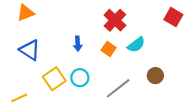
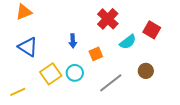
red square: (173, 17) -> (152, 30), moved
orange square: (109, 49) -> (96, 54), moved, turned 32

